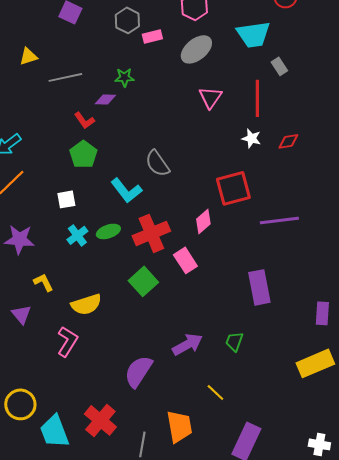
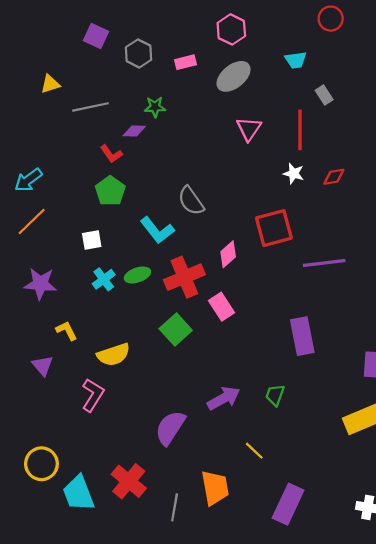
gray hexagon: (127, 20) -> (139, 53), moved
cyan trapezoid: (253, 34) -> (296, 60), size x0.6
pink diamond: (203, 221) -> (228, 254), moved

